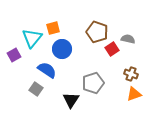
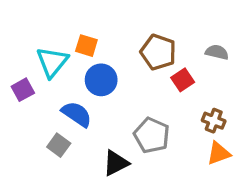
orange square: (53, 28) -> (86, 46), turned 32
gray semicircle: (128, 39) -> (217, 52), moved
gray pentagon: (93, 83) -> (152, 135), turned -30
black triangle: (71, 100) -> (116, 163), turned 30

